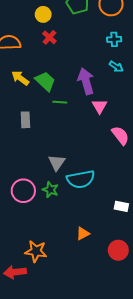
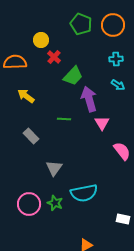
yellow circle: (43, 14) -> (41, 40), moved
green trapezoid: (45, 81) -> (73, 76), moved, turned 90
gray rectangle: (25, 120) -> (31, 136), turned -42
gray triangle: (57, 163) -> (54, 168), moved

